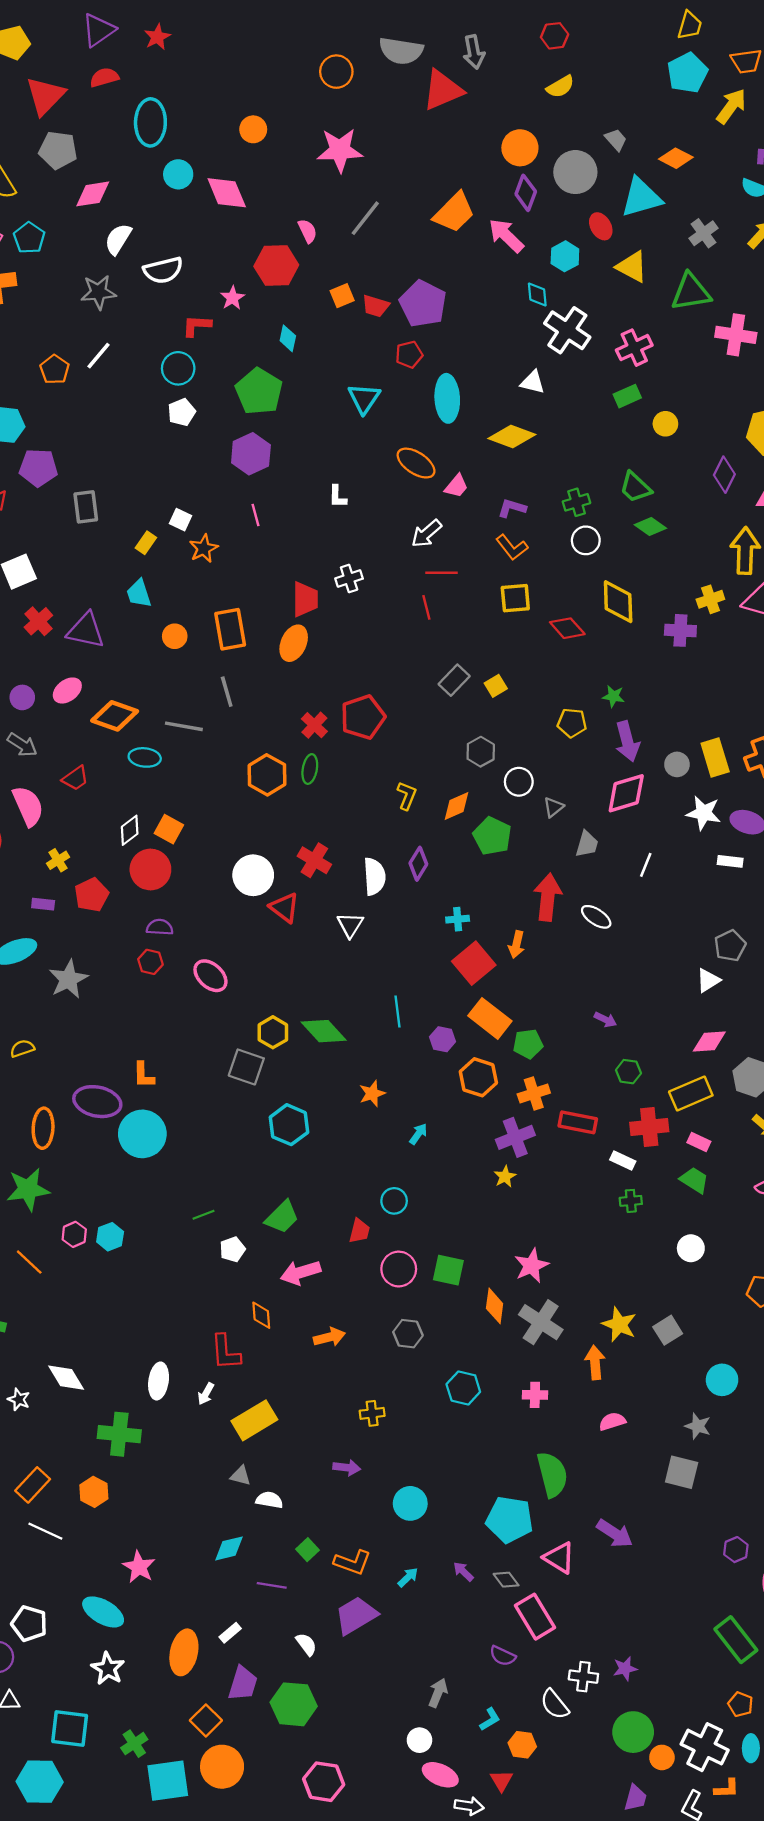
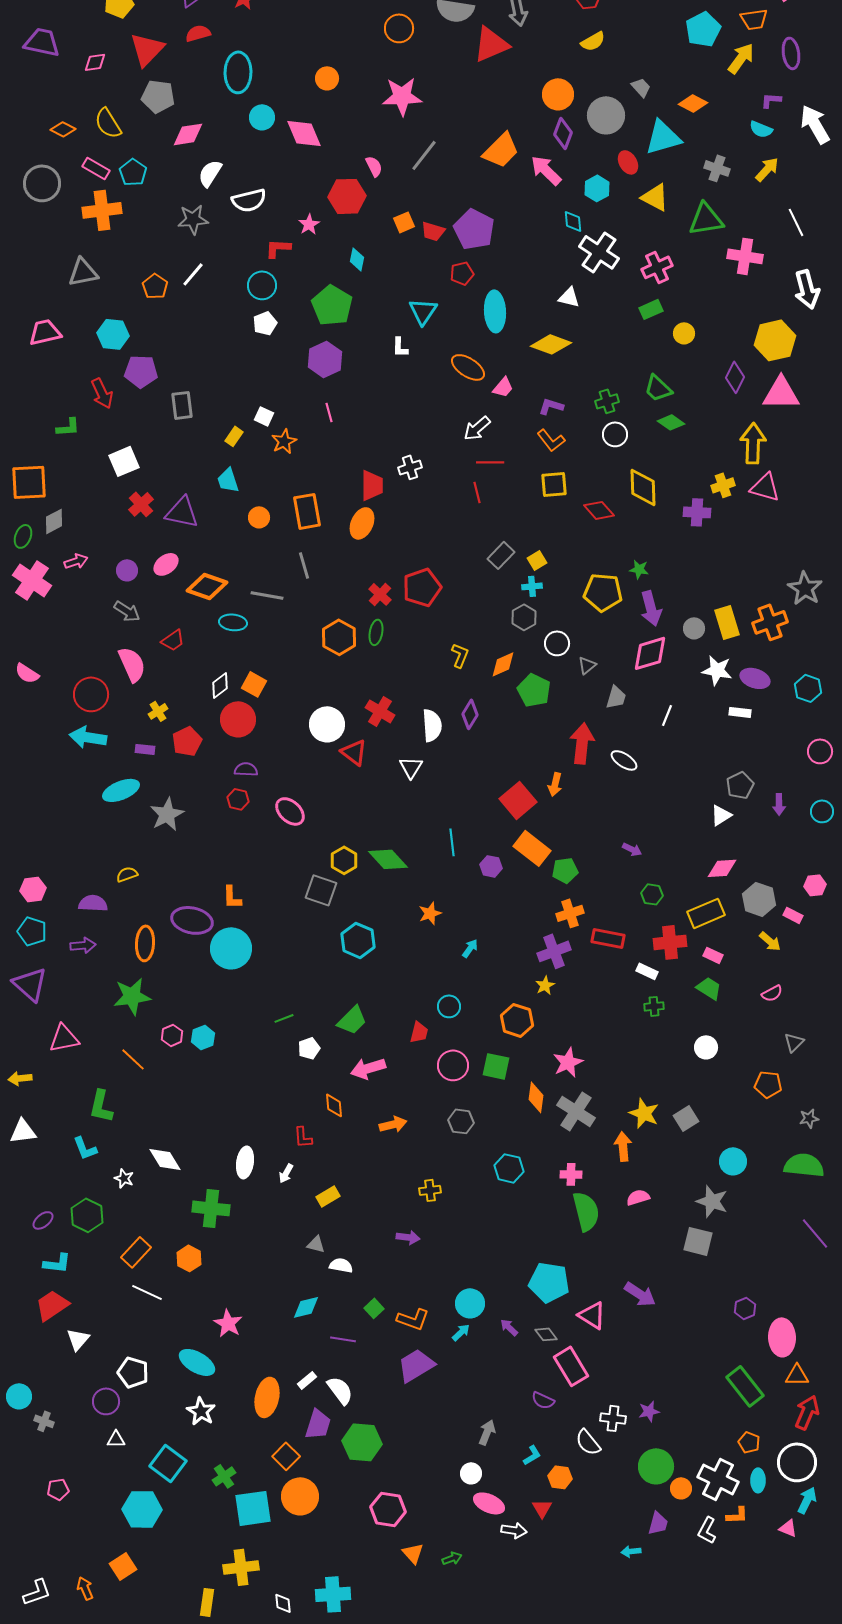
gray cross: (704, 233) -> (717, 168), turned -35
white L-shape: (337, 497) -> (400, 347), moved
yellow pentagon: (572, 723) -> (603, 592), size x1.5
cyan cross: (458, 919) -> (532, 586), moved
orange hexagon: (478, 1077) -> (517, 1020), moved
red L-shape: (225, 1352) -> (303, 1137), size x0.7
yellow rectangle: (254, 1420) -> (328, 1196), size x0.6
gray star: (698, 1426) -> (712, 1201), size x1.4
green semicircle: (552, 1475) -> (586, 1211), moved
cyan circle: (410, 1503) -> (470, 1303), moved
white semicircle: (306, 1644) -> (340, 1390), moved, size x1.4
cyan square: (70, 1729) -> (168, 1463), turned 30

